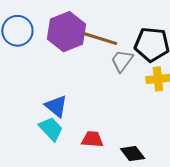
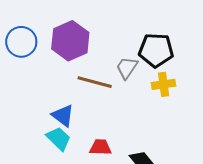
brown line: (100, 39) -> (95, 82), moved

